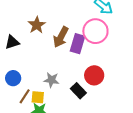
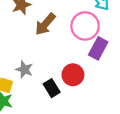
purple rectangle: (77, 44) -> (98, 48), moved

